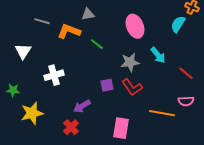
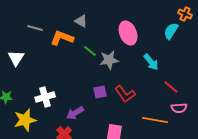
gray triangle: (88, 14) -> (81, 21), turned 40
gray star: (130, 62) -> (109, 60), moved
red line: (186, 73) -> (171, 87), moved
white cross: (54, 75) -> (45, 97), moved

